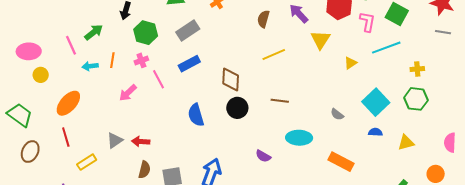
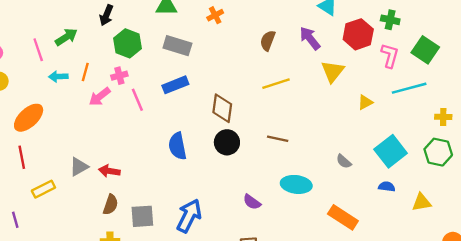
gray rectangle: (188, 31) -> (177, 46), turned 45
pink arrow: (128, 93) -> (100, 97), moved

